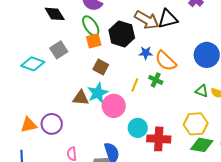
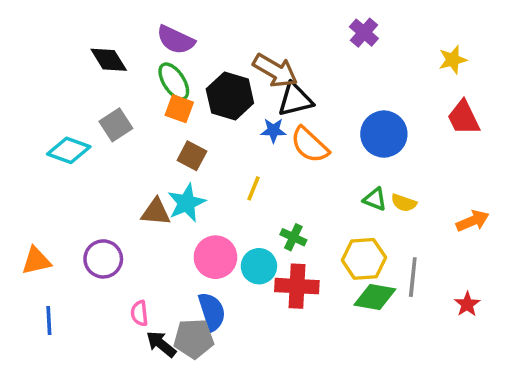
black triangle: (168, 19) -> (295, 100), moved
orange square: (94, 41) -> (179, 109), turned 35
green cross: (156, 80) -> (293, 237), moved
pink circle: (114, 106) -> (215, 257), moved
orange triangle: (29, 125) -> (36, 261), moved

